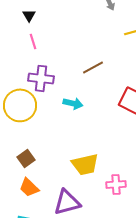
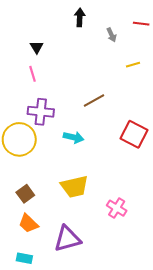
black triangle: (29, 15) -> (37, 47), moved
yellow trapezoid: (85, 164) -> (75, 187), moved
pink cross: (116, 184) -> (117, 208), moved, turned 36

